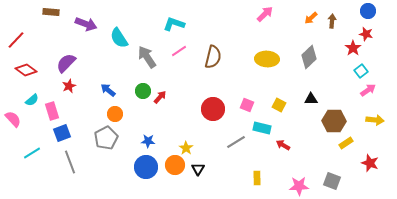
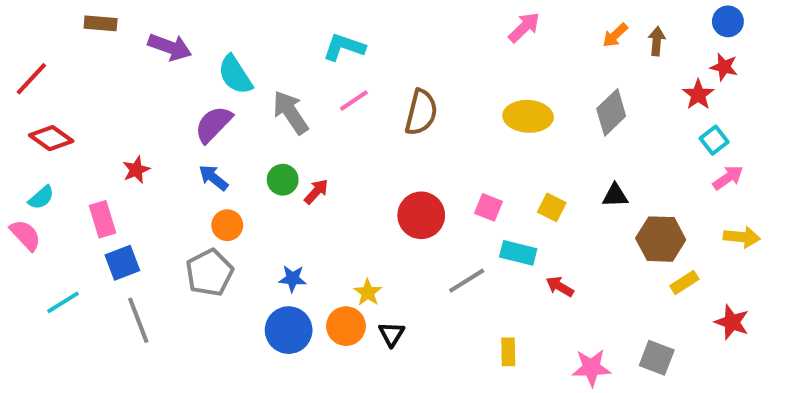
purple semicircle: (66, 63) -> (213, 124), moved
cyan semicircle: (32, 100) -> (41, 197), moved

